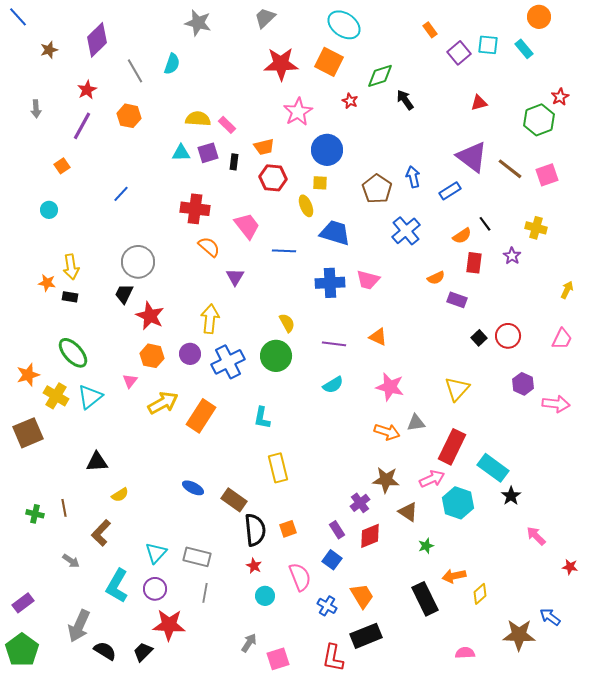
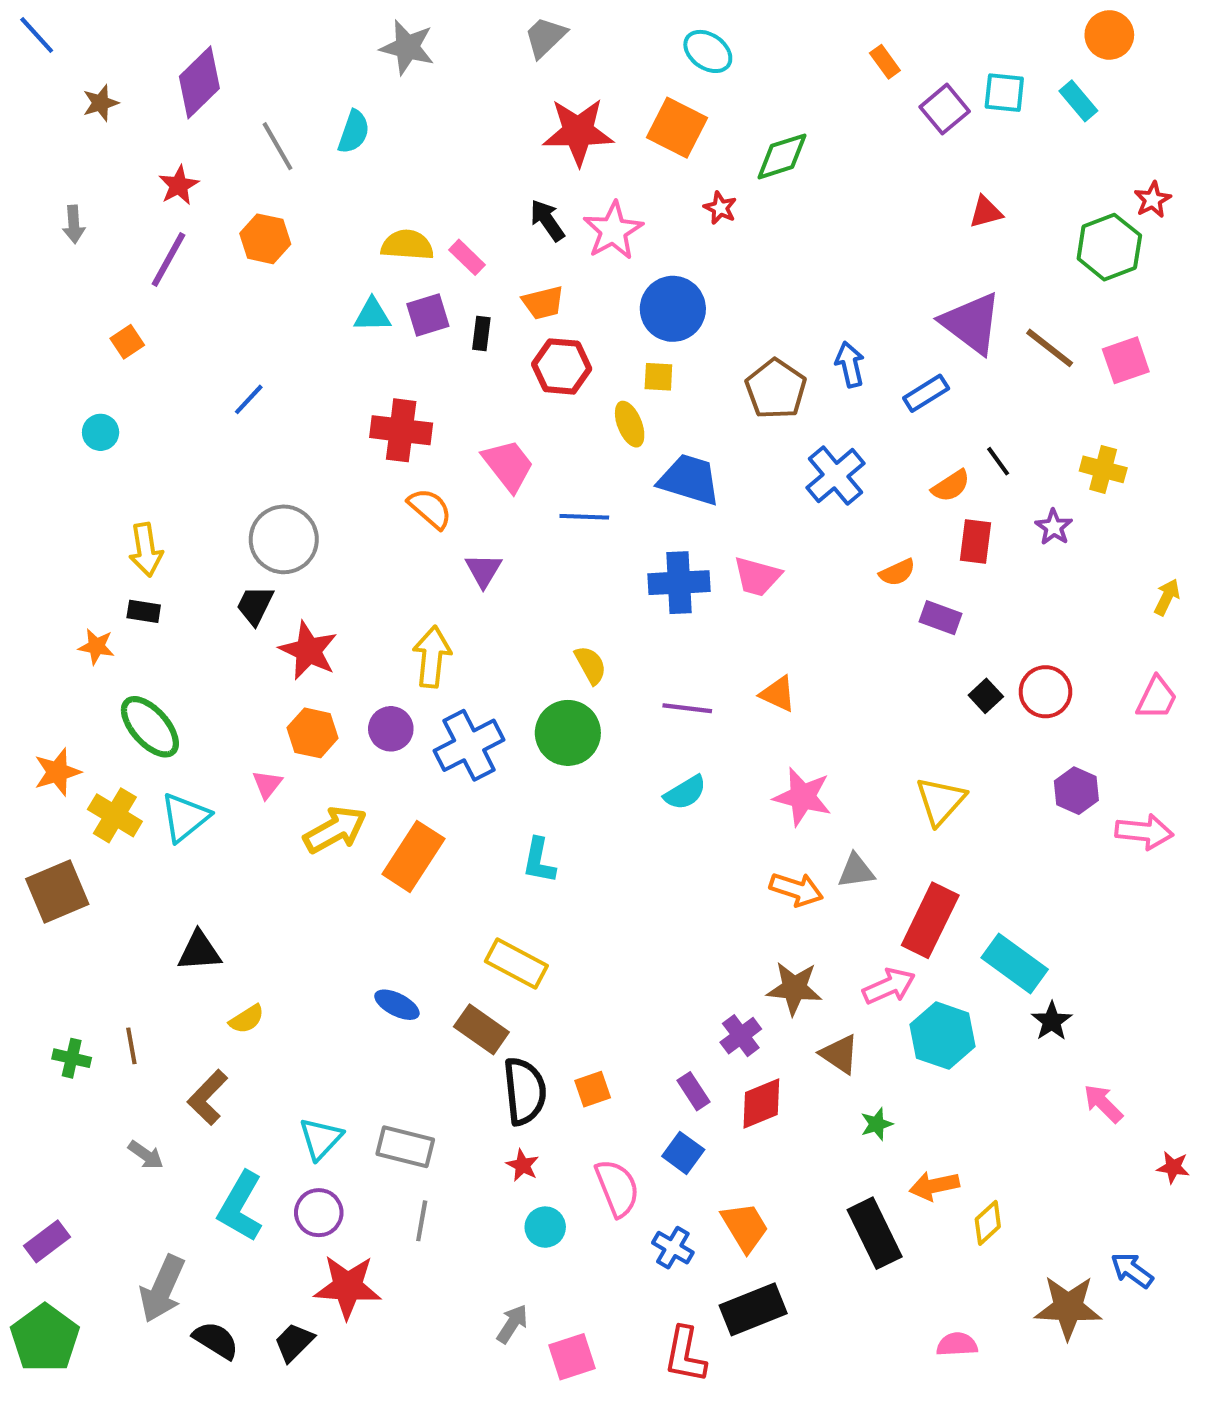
cyan ellipse: (344, 25) -> (708, 51), size x0.7
black arrow: (405, 100) -> (547, 220), moved
orange star: (47, 283) -> (96, 646), moved
yellow rectangle: (278, 468) -> (516, 964), moved, turned -48

